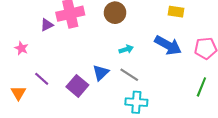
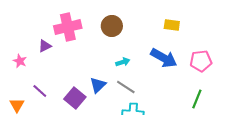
purple triangle: (47, 25) -> (45, 46), moved

